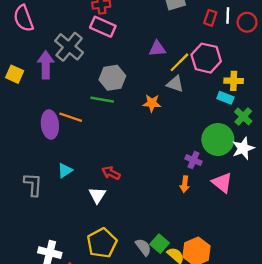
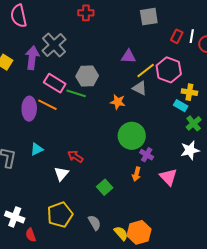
pink rectangle: (103, 27) -> (55, 83), moved
green circle: (218, 139) -> (132, 136), moved
green square: (160, 244) -> (105, 187), moved

